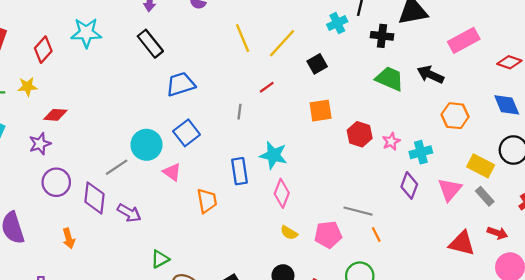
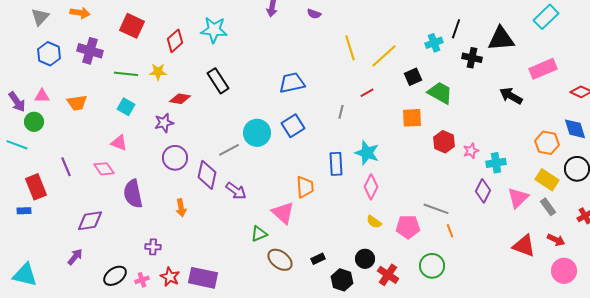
black rectangle: (150, 44) -> (218, 81), moved
green trapezoid: (390, 79) -> (440, 93), moved
orange hexagon: (455, 116) -> (547, 143), moved
pink triangle: (172, 172) -> (283, 213), moved, size x1.4

